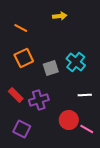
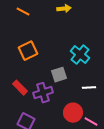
orange line: (21, 28) -> (23, 12), moved
gray square: (51, 68) -> (59, 75), moved

